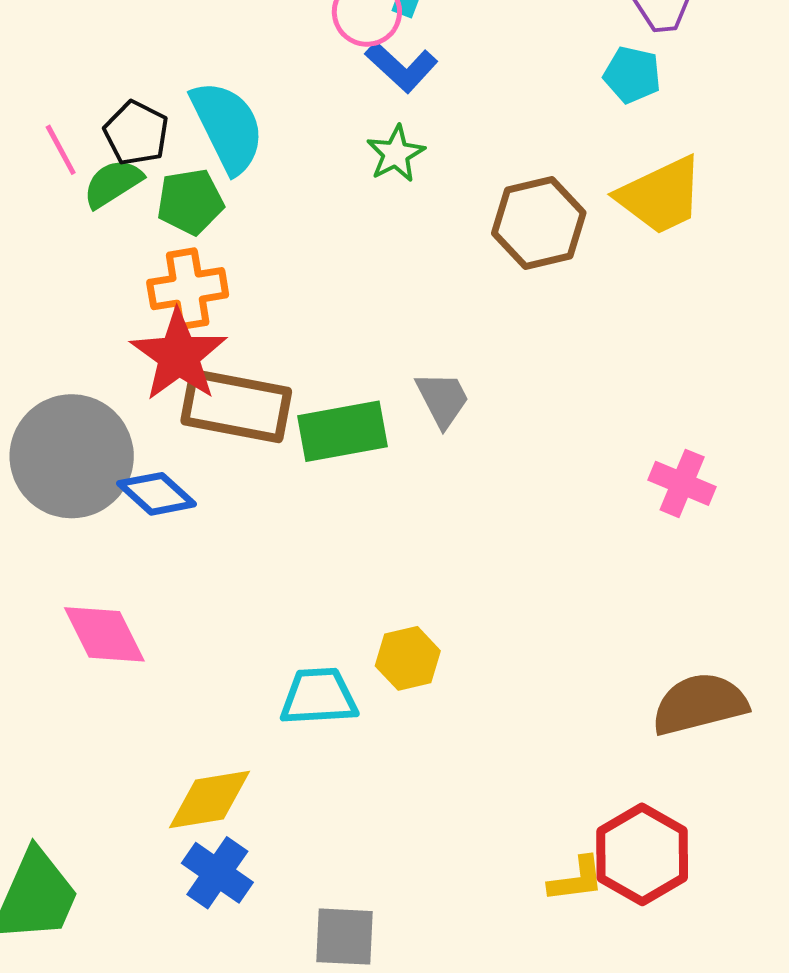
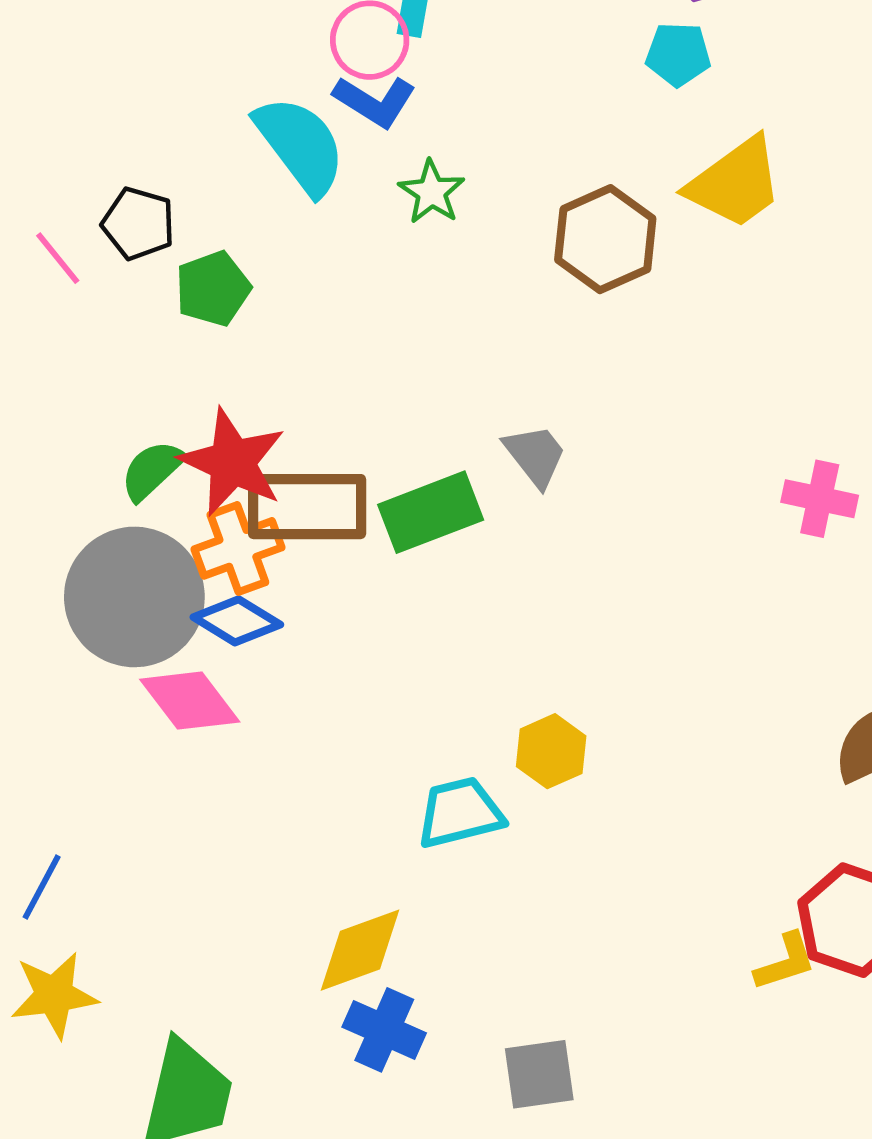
blue L-shape: (401, 67) -> (375, 101), moved
cyan semicircle: (227, 127) -> (300, 145), moved
green semicircle: (113, 183) -> (152, 470), moved
orange cross: (188, 289) -> (238, 548), moved
pink diamond: (104, 634) -> (190, 701), moved

